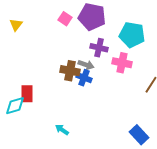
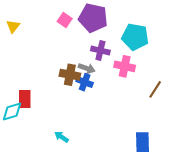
blue rectangle: (139, 135) -> (142, 142), turned 42

